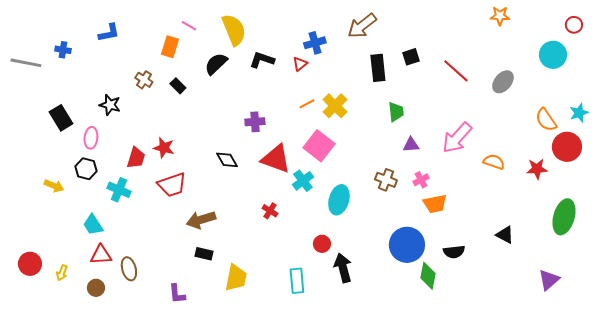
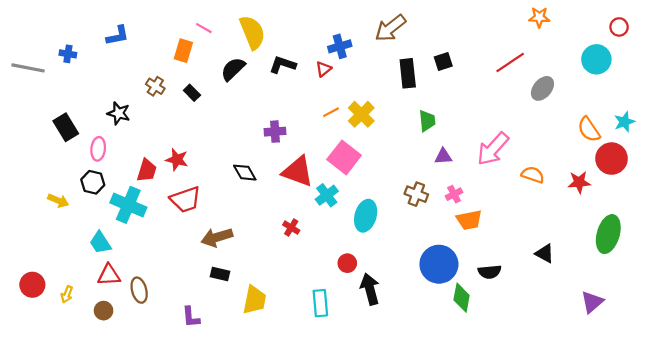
red line: (456, 71) -> (510, 63), moved, turned -76
cyan cross: (119, 190) -> (128, 205), size x1.4

